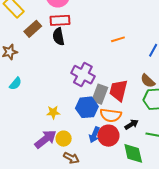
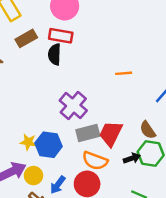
gray rectangle: (100, 94) -> (88, 133), turned 42
blue hexagon: (87, 107) -> (49, 145), moved
black arrow: (132, 124) -> (132, 158), moved
blue arrow: (94, 135) -> (58, 185), moved

